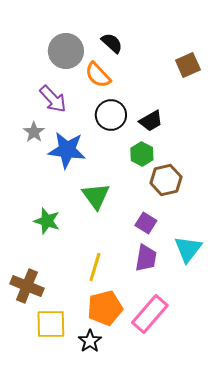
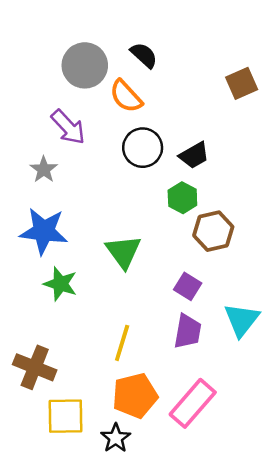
blue star: (67, 150) -> (44, 231), moved

